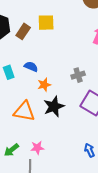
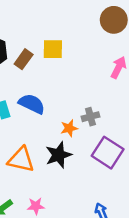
blue semicircle: (31, 67) -> (32, 104), size x1.5
orange star: (44, 85) -> (69, 128), moved

